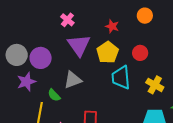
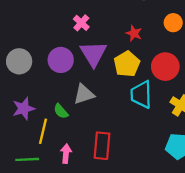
red circle: (140, 53) -> (165, 67), size x1.5
purple circle: (41, 58) -> (61, 60), moved
purple star: (26, 82) -> (24, 109), moved

